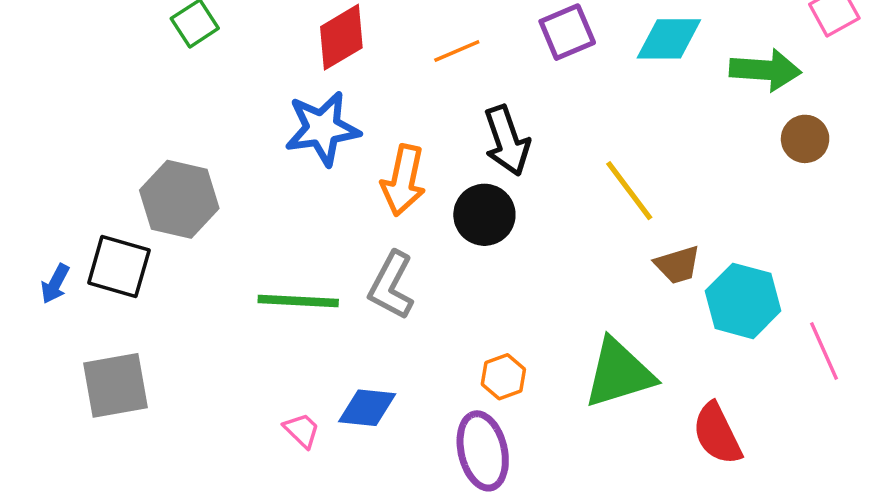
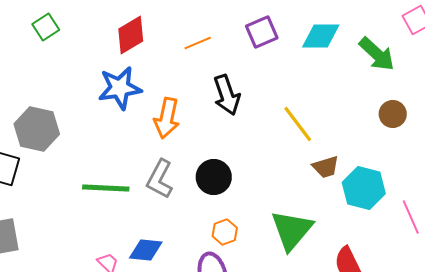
green arrow: (765, 70) -> (377, 54), turned 39
brown circle: (805, 139) -> (393, 114), moved
black circle: (484, 215) -> (214, 177), moved
green triangle: (619, 373) -> (292, 230), turned -33

